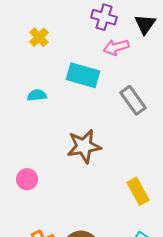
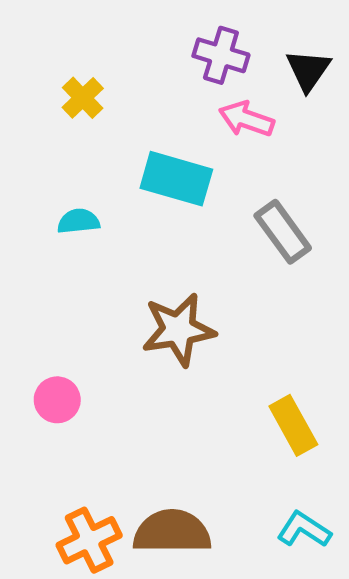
pink arrow: (116, 47) -> (246, 119), turned 35

